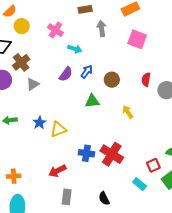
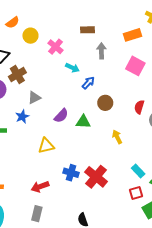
yellow circle: (22, 26) -> (30, 36), moved
blue arrow: (87, 72) -> (88, 83), moved
purple semicircle: (66, 74) -> (61, 116), moved
gray triangle: (33, 84) -> (34, 98), moved
blue star: (39, 123) -> (22, 117), moved
cyan rectangle: (140, 184) -> (138, 171), moved
gray rectangle: (67, 197) -> (37, 214), moved

